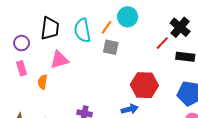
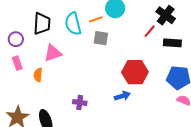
orange line: (107, 27) -> (96, 19), turned 40

